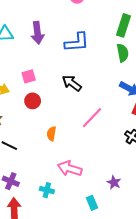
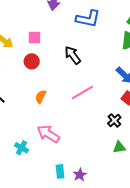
purple star: (114, 182) -> (80, 175), moved

